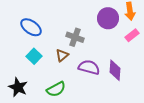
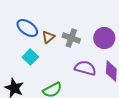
purple circle: (108, 18) -> (104, 38), moved
brown triangle: (62, 55) -> (48, 37), moved

